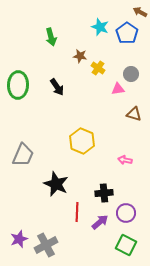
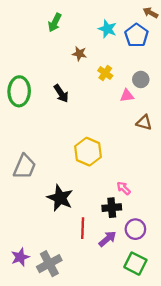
green arrow: (51, 37) -> (55, 22), moved, turned 42
brown star: (80, 56) -> (79, 54), moved
pink arrow: (125, 160) -> (124, 188), moved, turned 32

